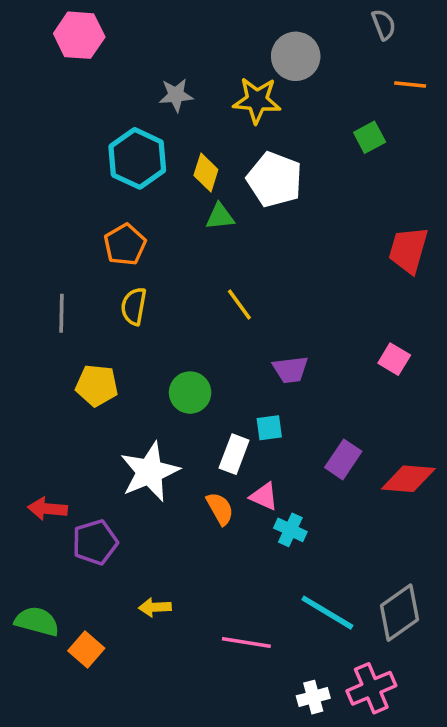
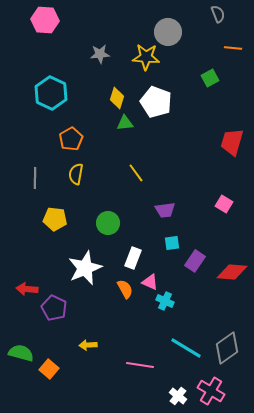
cyan hexagon: (137, 158) -> (51, 93), moved
cyan square: (269, 428) -> (172, 243), moved
purple pentagon: (95, 542) -> (54, 308), turned -30
pink cross: (371, 688) -> (211, 391), turned -36
white cross: (313, 697) -> (178, 396), turned -36

